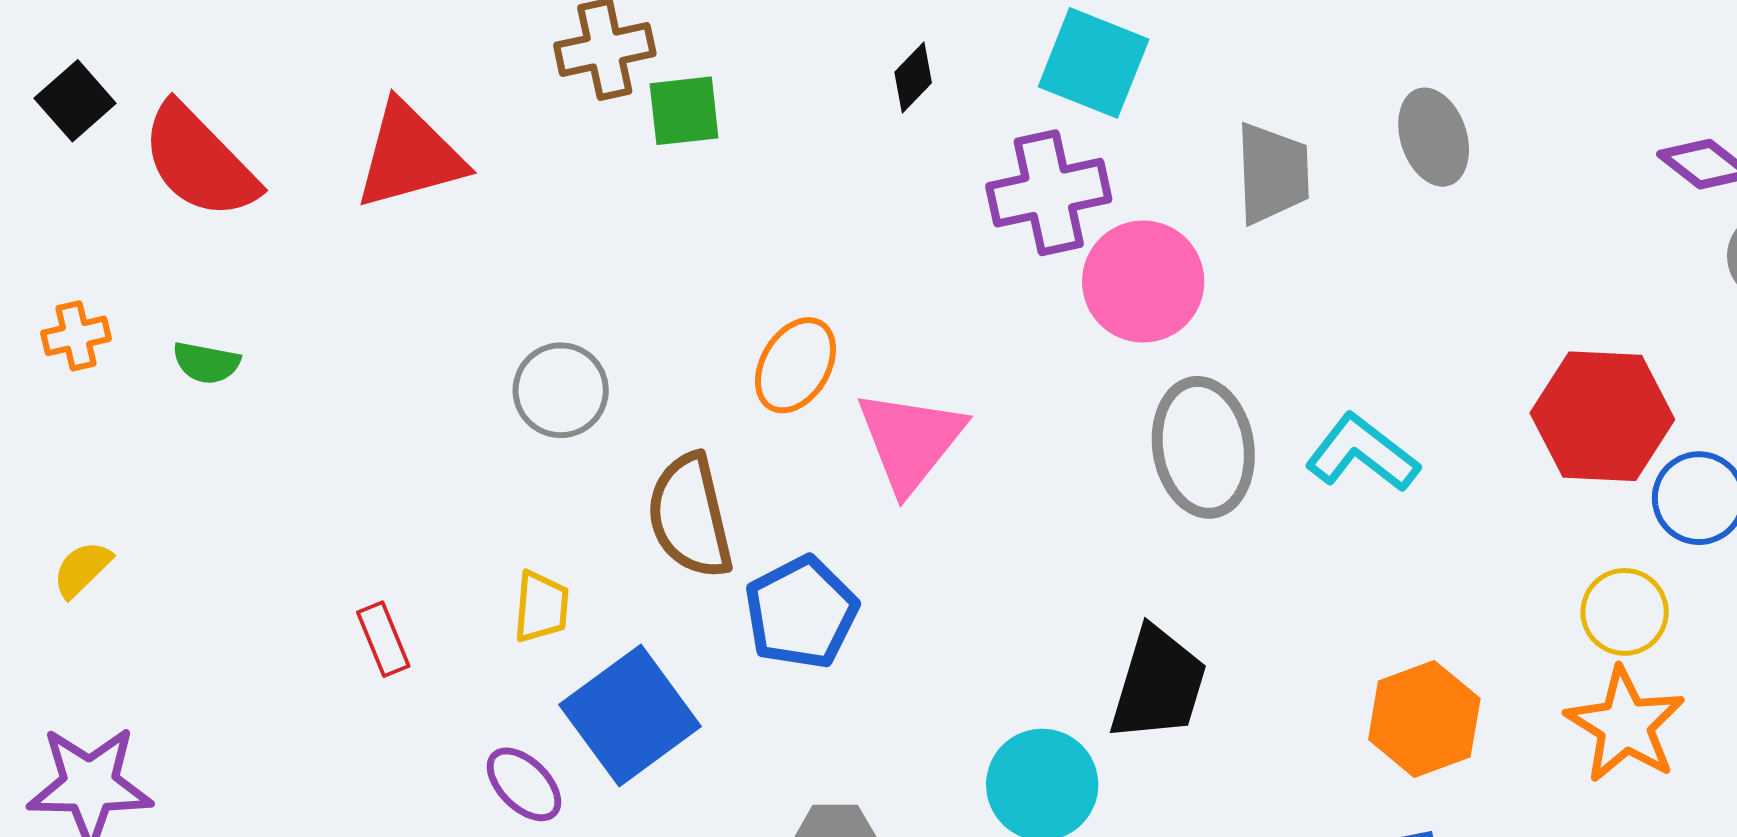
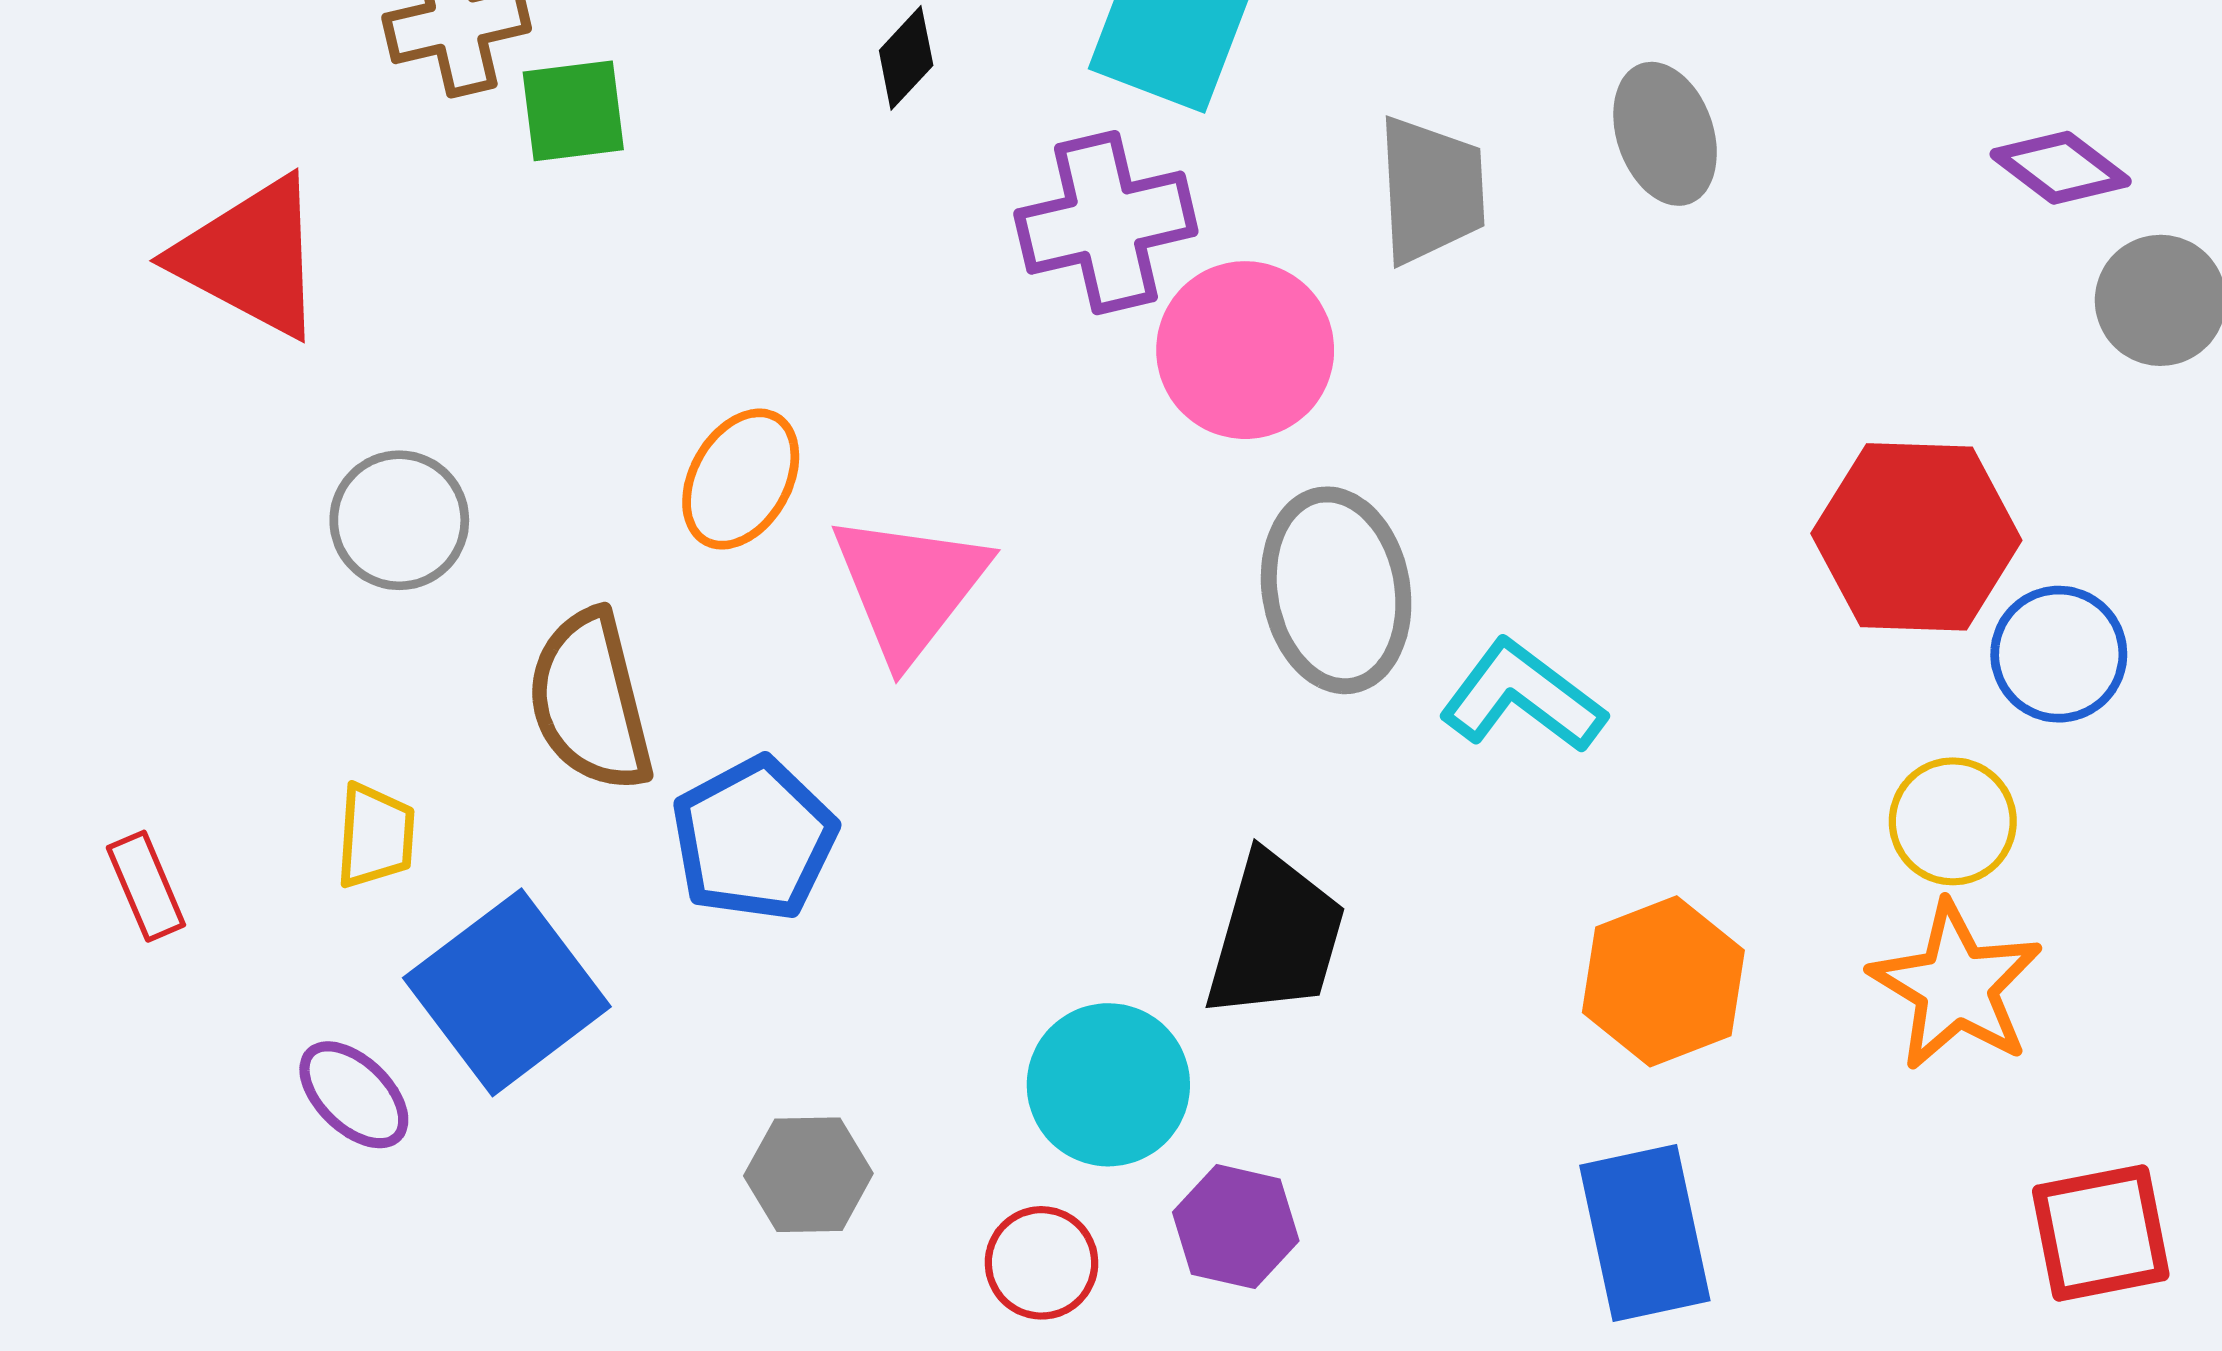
red triangle: (410, 156) -> (251, 257), moved, turned 44
cyan L-shape: (1362, 453) -> (1522, 697), moved

